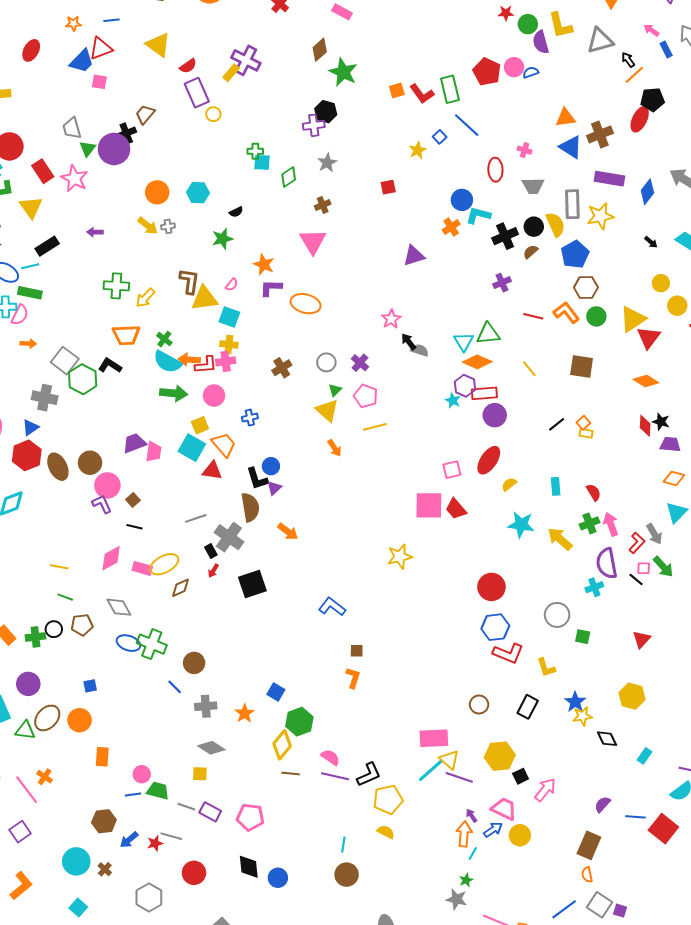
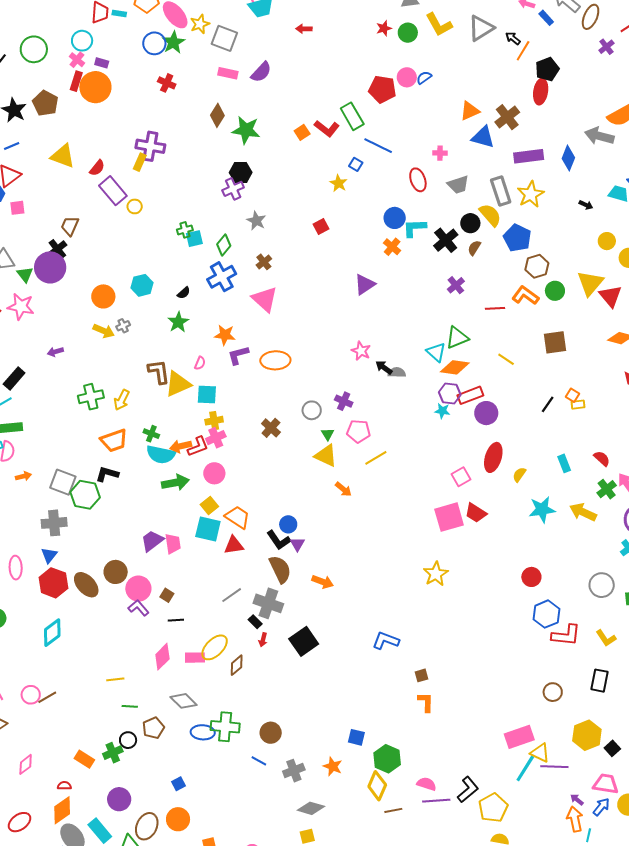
purple semicircle: (541, 42) -> (261, 72), moved, turned -105
blue cross: (250, 418) -> (222, 277), moved, size x1.8
red circle: (491, 587) -> (531, 577), size x0.7

